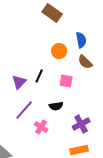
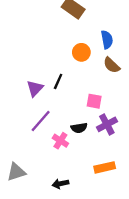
pink square: (66, 81) -> (94, 101), moved
black semicircle: (56, 106) -> (79, 128), moved
purple cross: (81, 124) -> (107, 124), moved

